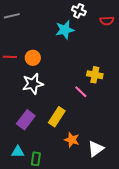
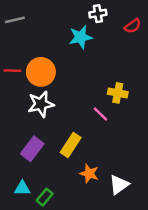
white cross: (79, 11) -> (98, 14), turned -32
red semicircle: (107, 21) -> (133, 26), turned -32
orange circle: (33, 58) -> (41, 72), size x1.5
green rectangle: (36, 159) -> (45, 197), turned 32

